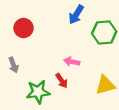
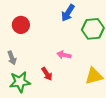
red arrow: (62, 81) -> (47, 74), moved
green star: (38, 92) -> (20, 82), moved

